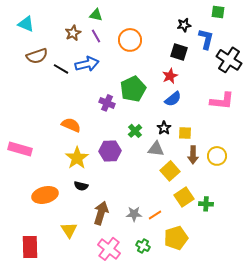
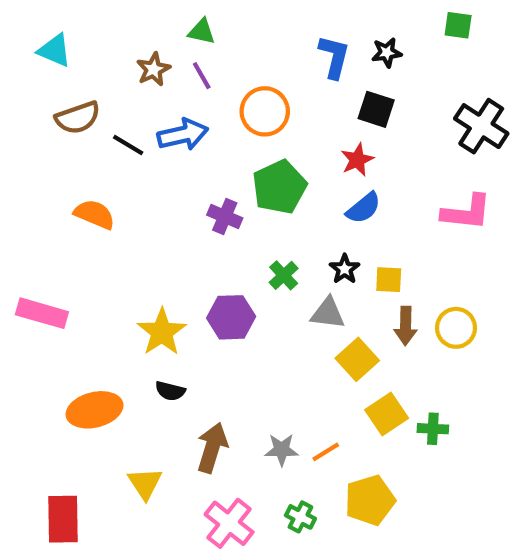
blue L-shape: (206, 39) -> (334, 57), moved
orange circle: (130, 40) -> (265, 111), moved
orange semicircle: (71, 125) -> (95, 214), moved

